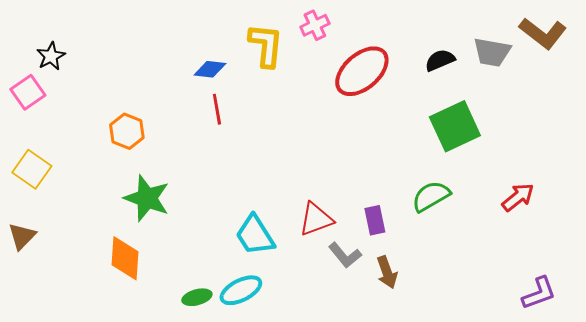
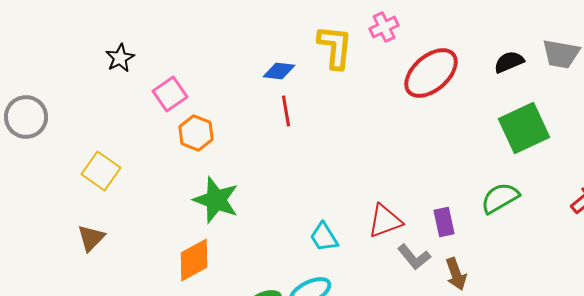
pink square: (28, 92) -> (170, 94), moved
cyan trapezoid: (255, 235) -> (324, 237), size x0.7
orange diamond: (125, 258) -> (194, 260), turned 57

